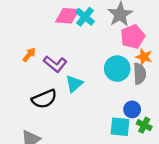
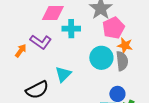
cyan cross: (85, 17) -> (71, 29), moved, turned -36
purple L-shape: (55, 64) -> (41, 42), moved

